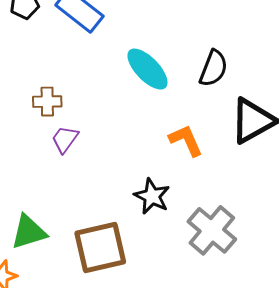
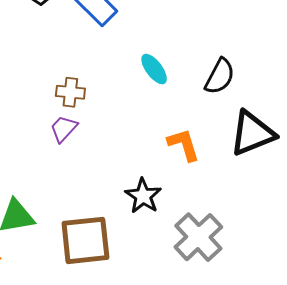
cyan ellipse: (147, 69) -> (154, 69), size x0.7
brown cross: (47, 102) -> (70, 92), moved

